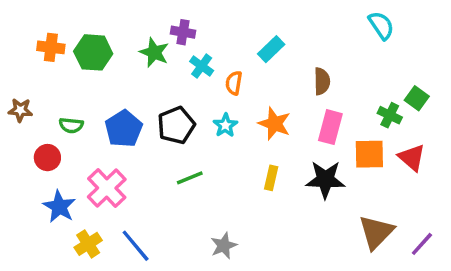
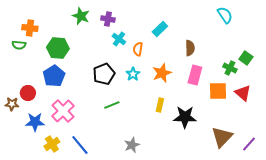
green hexagon: (93, 52) -> (58, 48), moved
green star: (154, 52) -> (81, 16), moved
brown star: (20, 110) -> (12, 104), moved
orange star: (275, 124) -> (162, 73), turned 30
green semicircle: (71, 125) -> (19, 45), moved
blue pentagon: (124, 129) -> (54, 76), moved
black star: (325, 180) -> (185, 117), moved
blue star: (59, 207) -> (35, 122), turned -30

